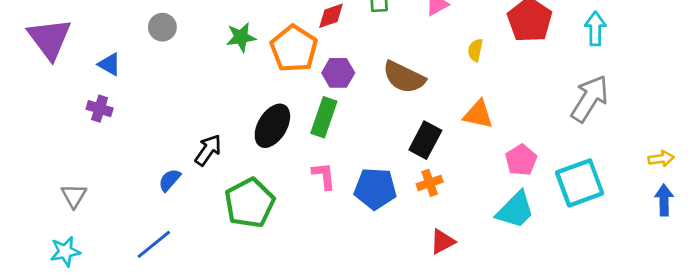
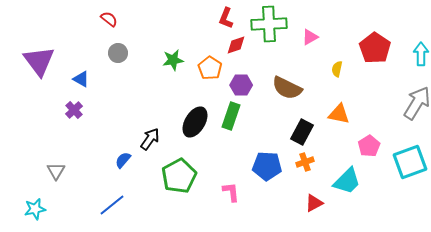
orange pentagon: (294, 49) -> (210, 68), size x0.7
purple cross: (100, 109) -> (74, 110), turned 30
pink L-shape: (324, 176) -> (231, 192), moved
cyan trapezoid: (515, 210) -> (347, 181), moved
cyan star: (65, 252) -> (35, 209), moved

